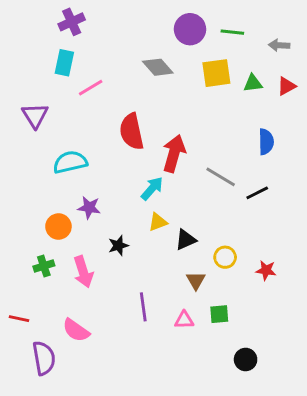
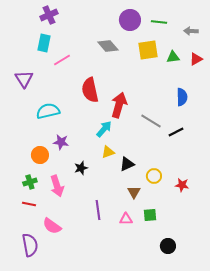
red line: (19, 319) -> (29, 204), moved

